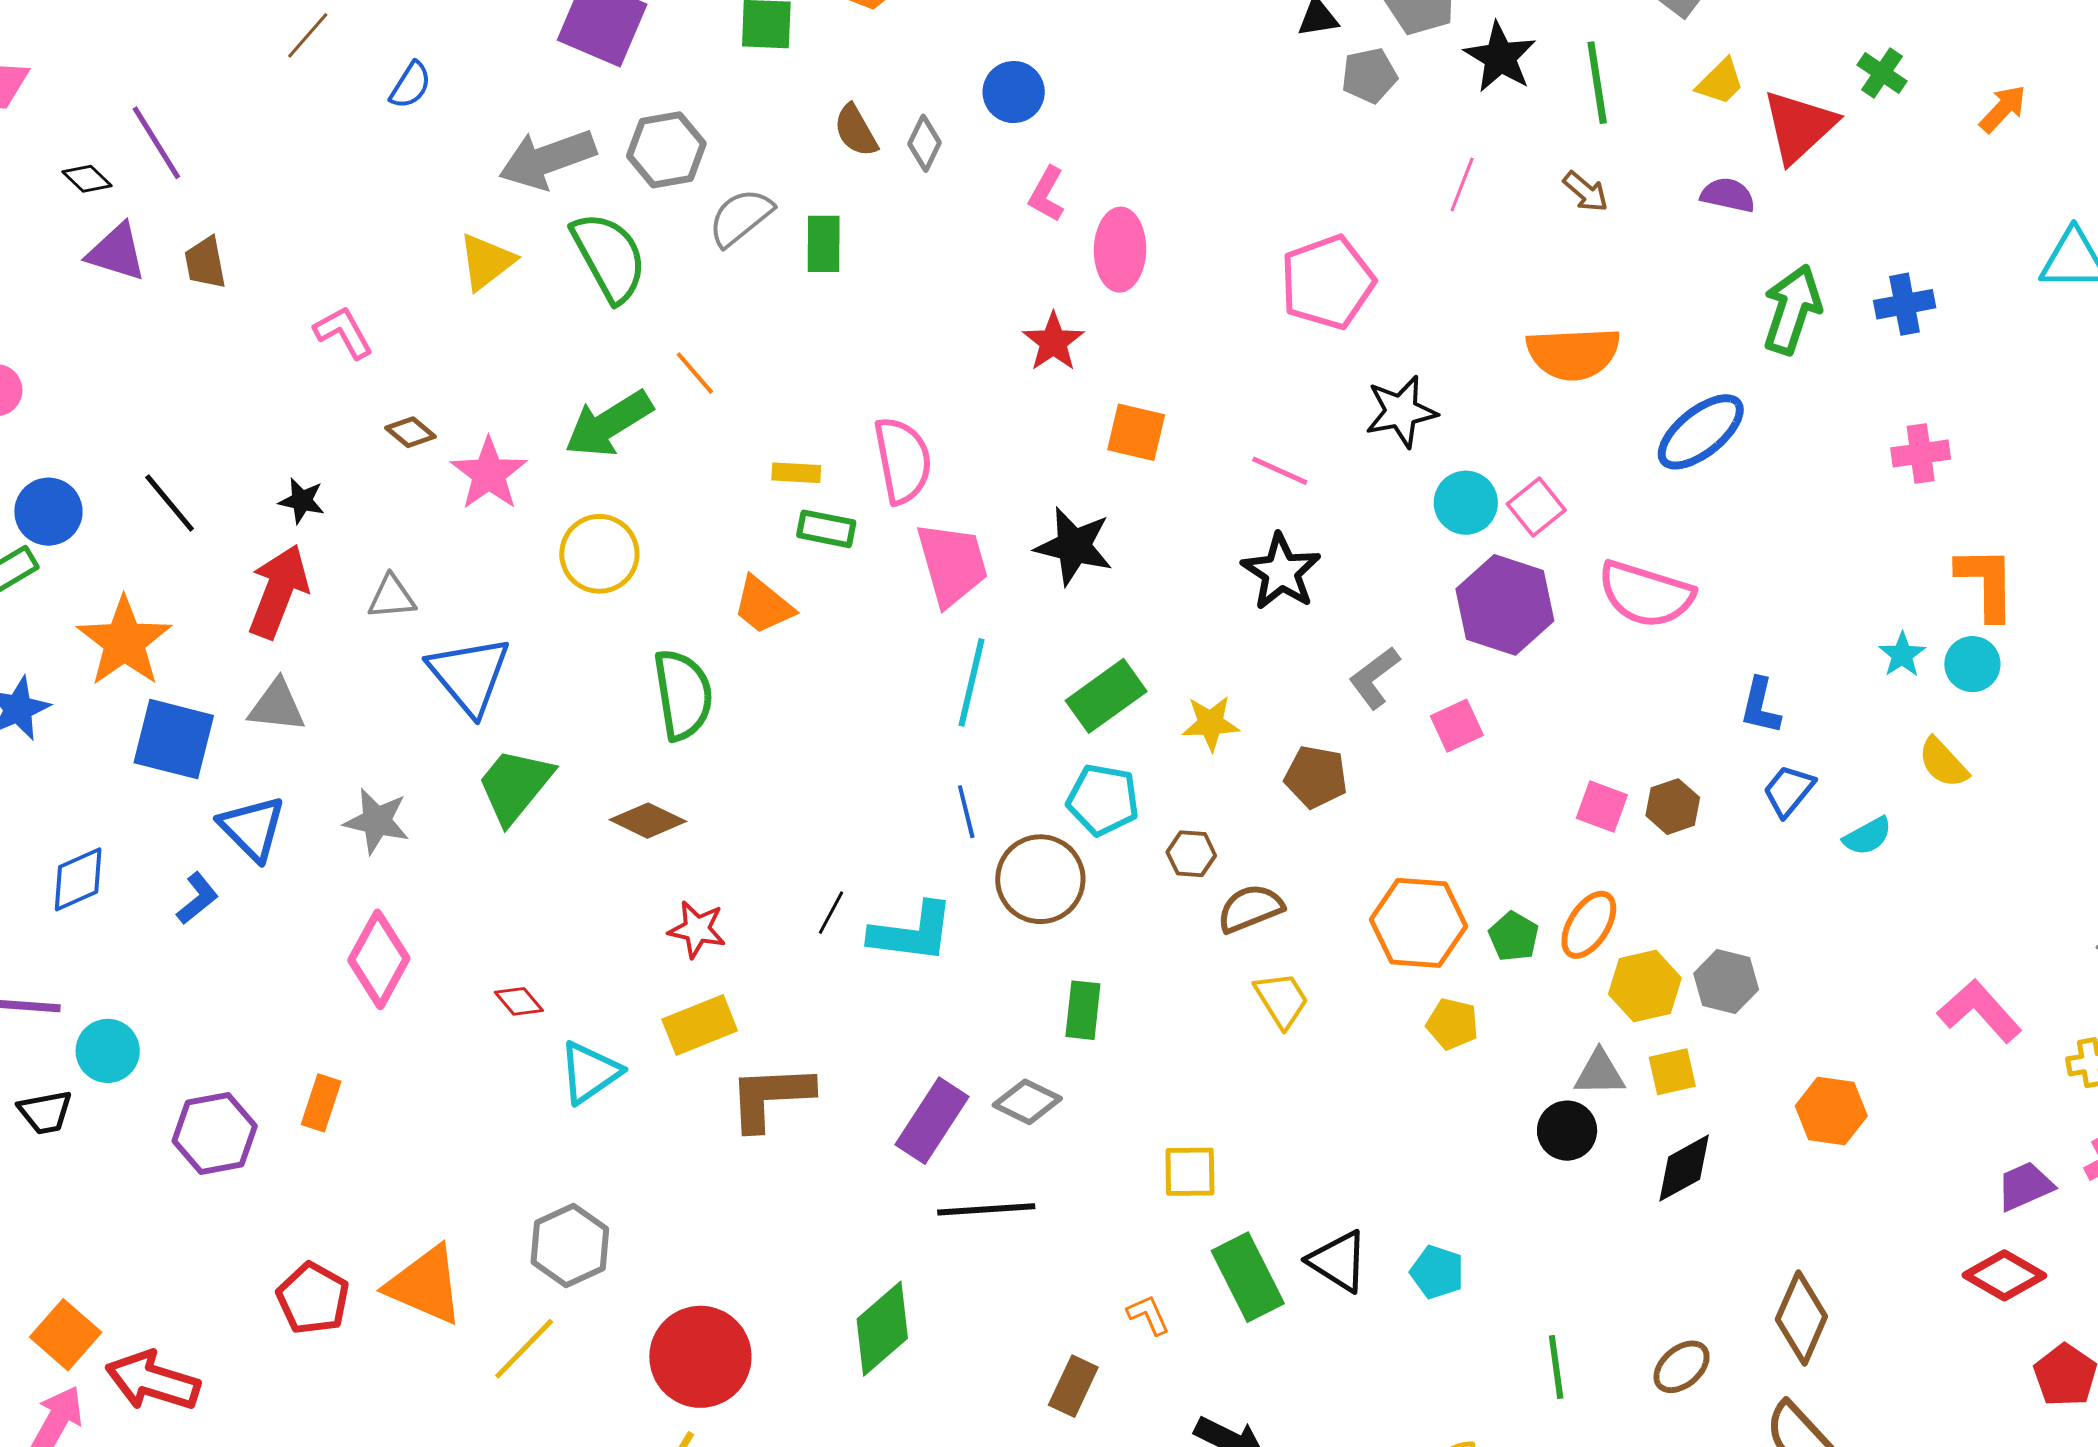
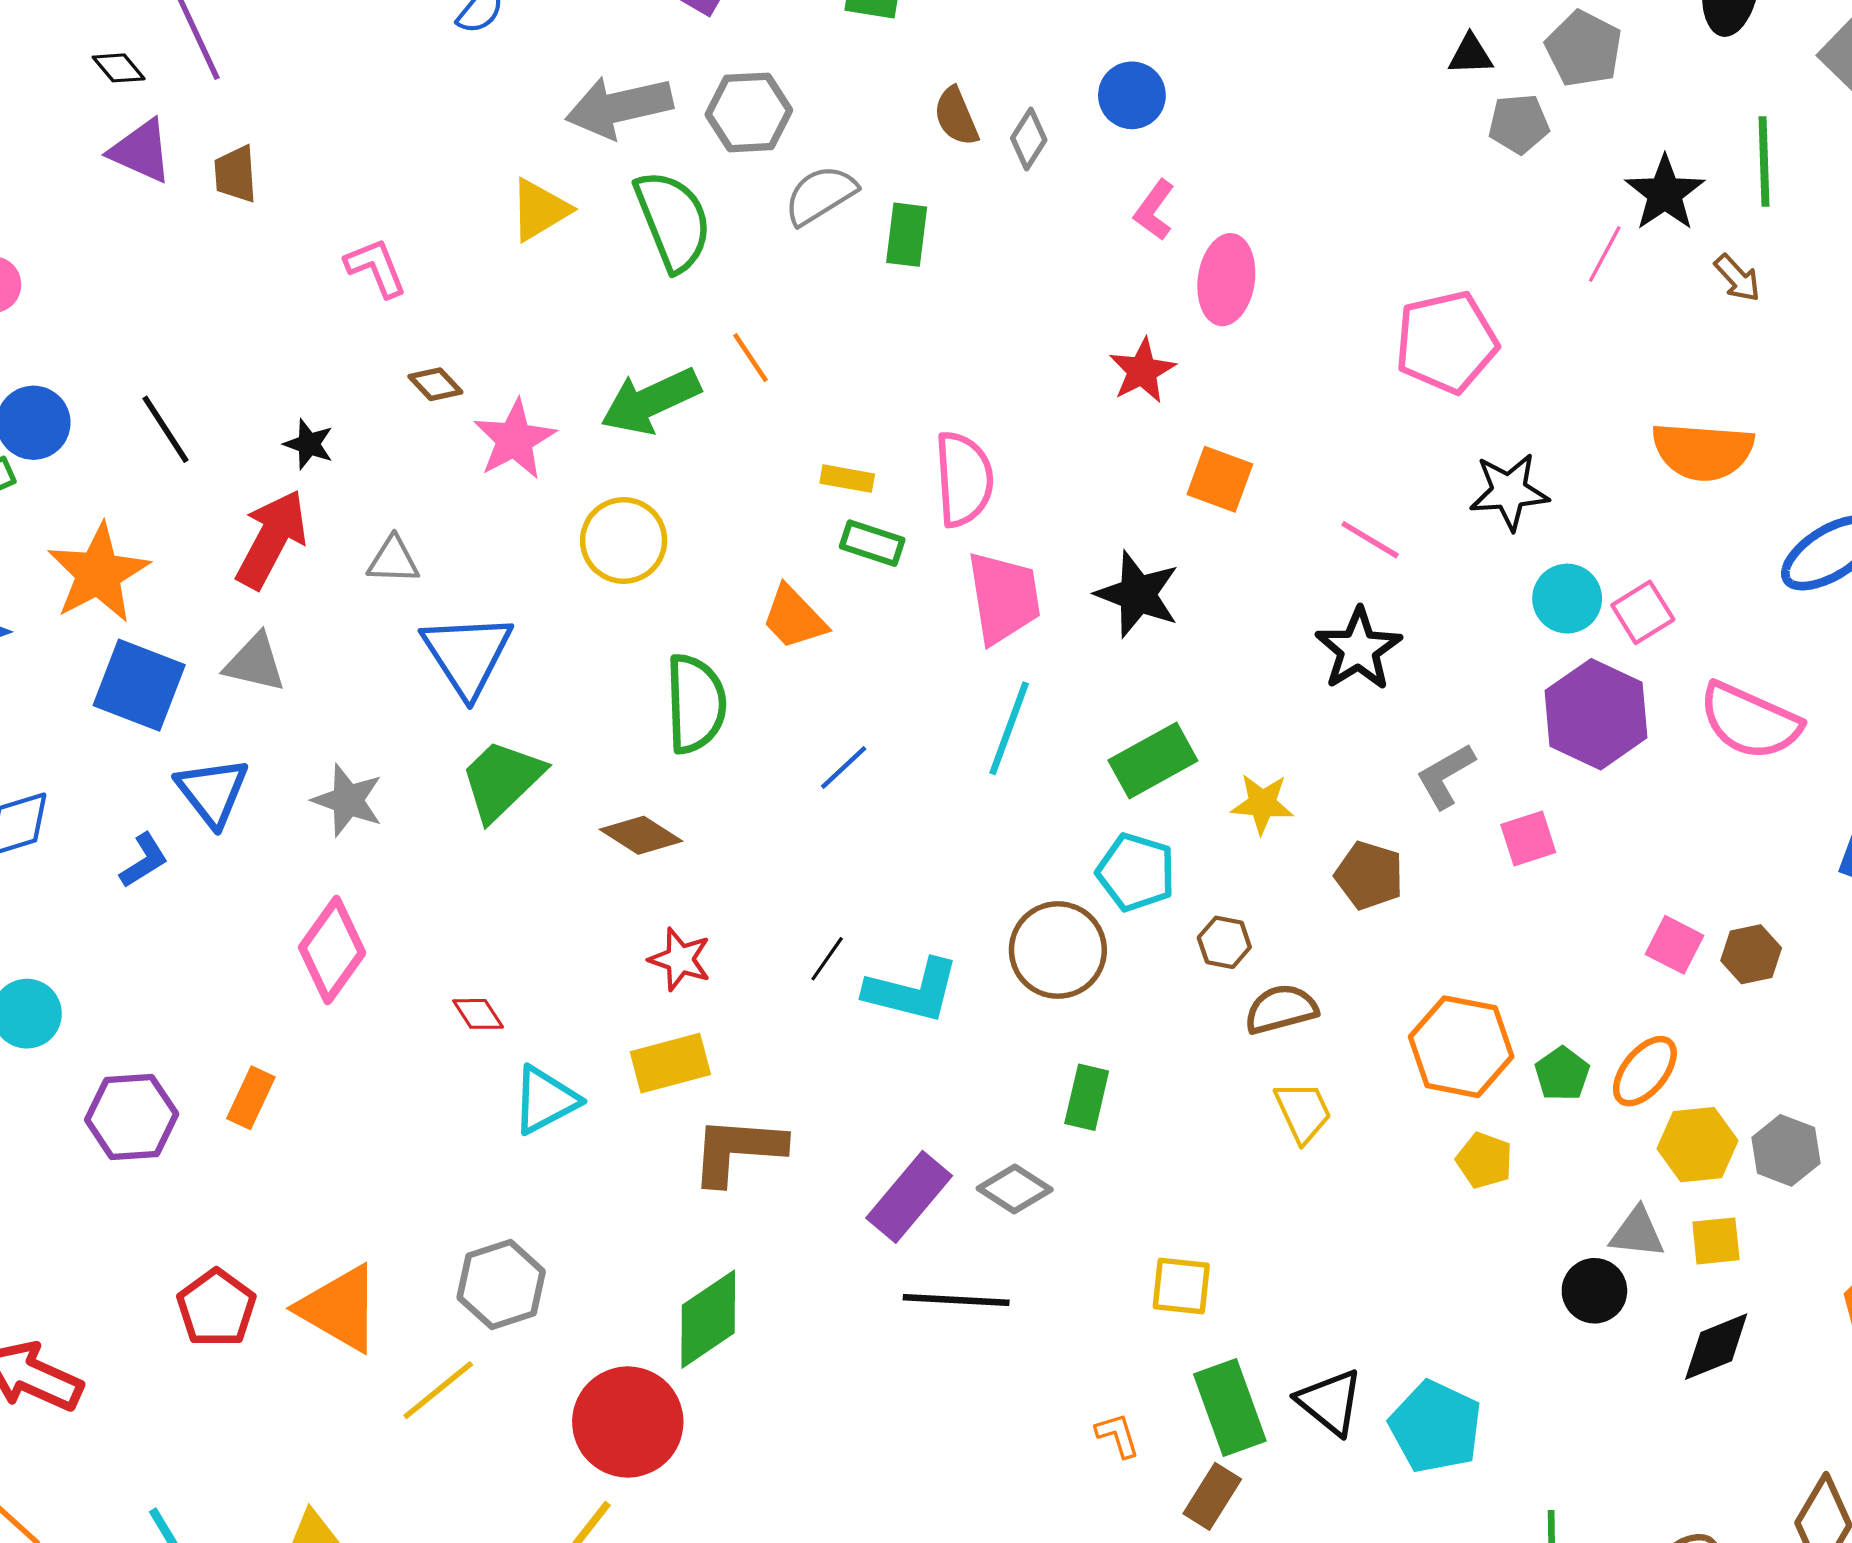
black star: (1500, 57) -> (1665, 193), moved
blue line: (966, 812) -> (844, 767), moved, turned 54
cyan pentagon: (1437, 1272) -> (1435, 1427), size x1.6
green diamond: (882, 1329) -> (708, 1319), moved
brown rectangle: (1073, 1386) -> (1212, 1496), moved

